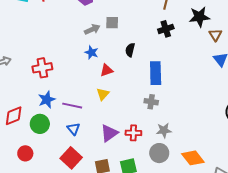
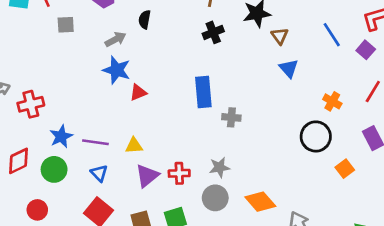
gray square: (112, 23) -> (66, 25), moved
black semicircle: (130, 50) -> (145, 20), moved
blue star: (92, 52) -> (117, 70), size x1.5
red cross: (42, 68) -> (31, 104), moved
yellow triangle: (103, 94) -> (134, 146), moved, turned 48
gray cross: (151, 102) -> (231, 117), moved

